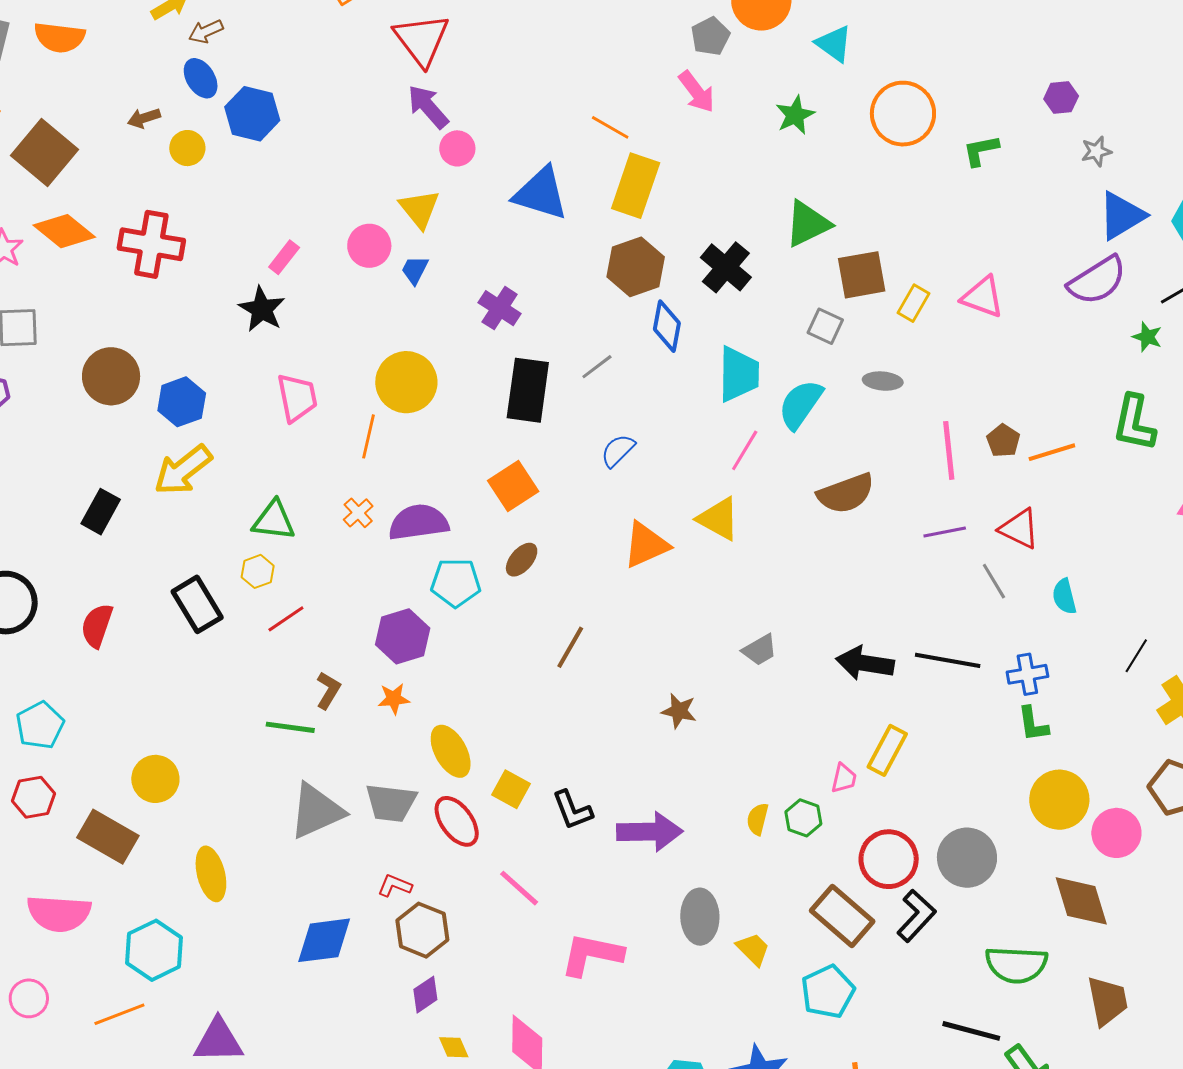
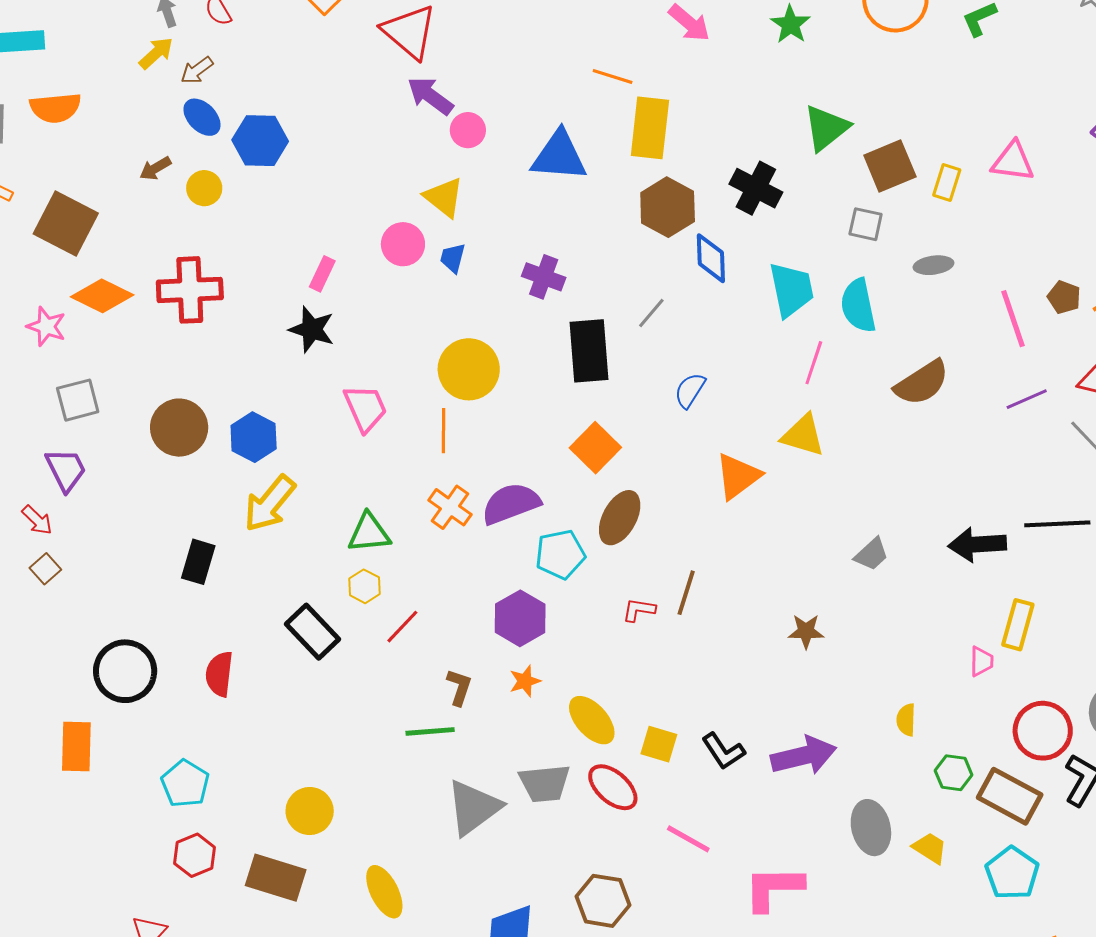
cyan semicircle: (800, 404) -> (858, 306), turned -34
orange cross: (358, 513) -> (450, 507), size x1.4
brown ellipse: (522, 560) -> (620, 518), size x1.5
green hexagon: (803, 818) -> (954, 773), moved
red L-shape: (395, 886) -> (639, 610), moved

